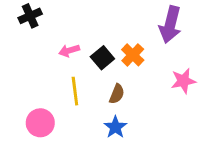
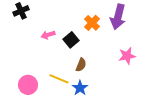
orange cross: (133, 55) -> (92, 23), moved
yellow line: (75, 91) -> (59, 79), moved, turned -60

